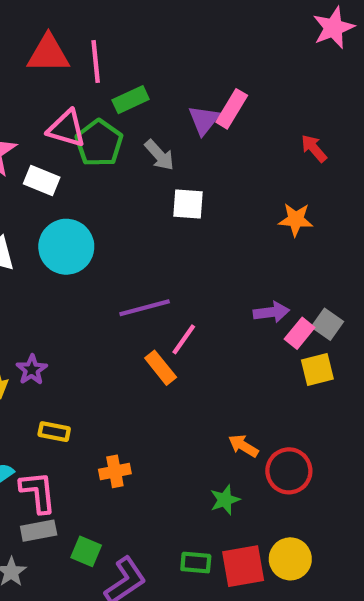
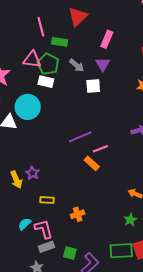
red triangle: (48, 54) -> (78, 17), moved, turned -35
green rectangle: (131, 100) -> (60, 42), turned 42
purple triangle: (204, 120) -> (103, 64), moved
white rectangle: (42, 181) -> (46, 82), moved
cyan circle: (66, 247) -> (28, 107), moved
pink line: (184, 339) -> (100, 149), turned 42
green rectangle: (196, 563) -> (121, 251), size x1.6

